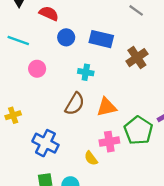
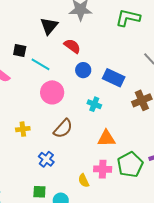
pink circle: (37, 69) -> (52, 92), size x1.5
brown semicircle: (75, 104) -> (63, 129), moved
blue cross: (45, 143) -> (46, 159), size x0.7

